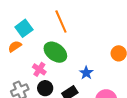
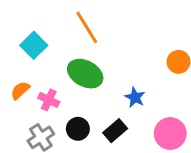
orange semicircle: (15, 46) -> (20, 90), moved
pink cross: (39, 69) -> (49, 100), moved

